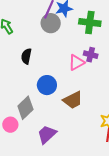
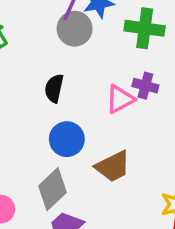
black semicircle: (26, 56) -> (54, 88), moved
gray diamond: (25, 108) -> (52, 189), moved

